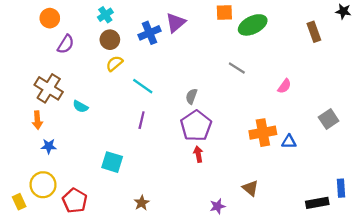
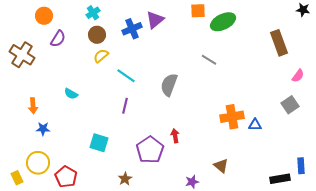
brown rectangle: (314, 32) -> (279, 43), moved, size x1.4
pink semicircle: (284, 86) -> (298, 76), moved
brown cross: (49, 88) -> (22, 55), moved
gray semicircle: (191, 96) -> (169, 85), size x1.6
purple pentagon: (196, 126) -> (150, 150), moved

